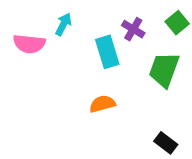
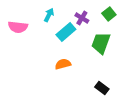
cyan arrow: (63, 24) -> (49, 15), moved
cyan rectangle: (107, 52) -> (66, 32), turned 66

